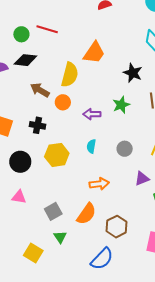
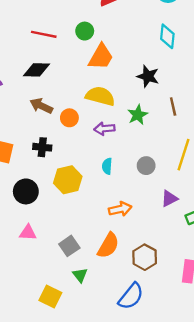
green circle: (21, 34) -> (85, 31), moved
black diamond: (25, 60) -> (37, 70), moved
yellow semicircle: (70, 75) -> (100, 96), moved, turned -85

